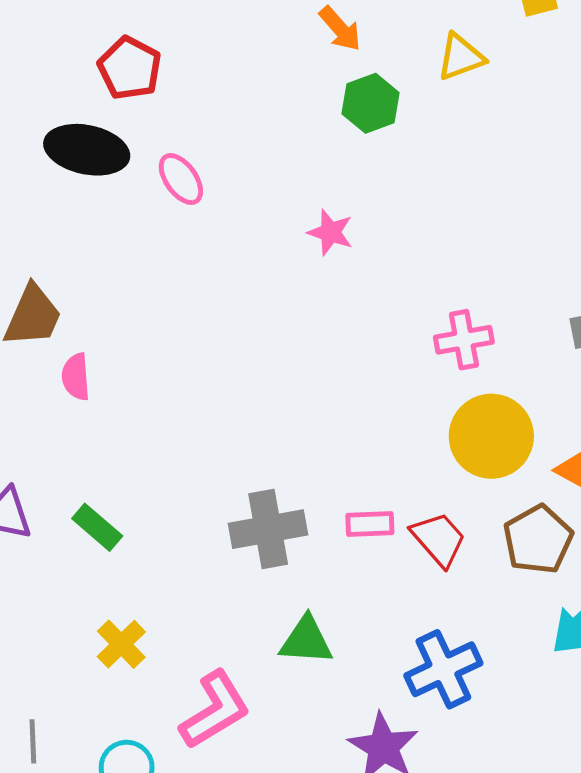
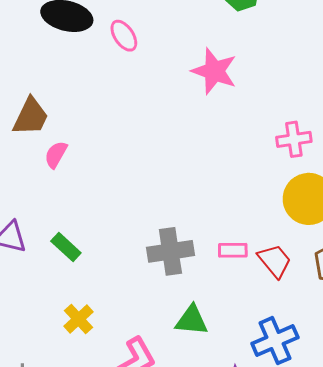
pink star: (330, 232) -> (214, 71), size x1.6
pink semicircle: (76, 377) -> (56, 155), turned 32

